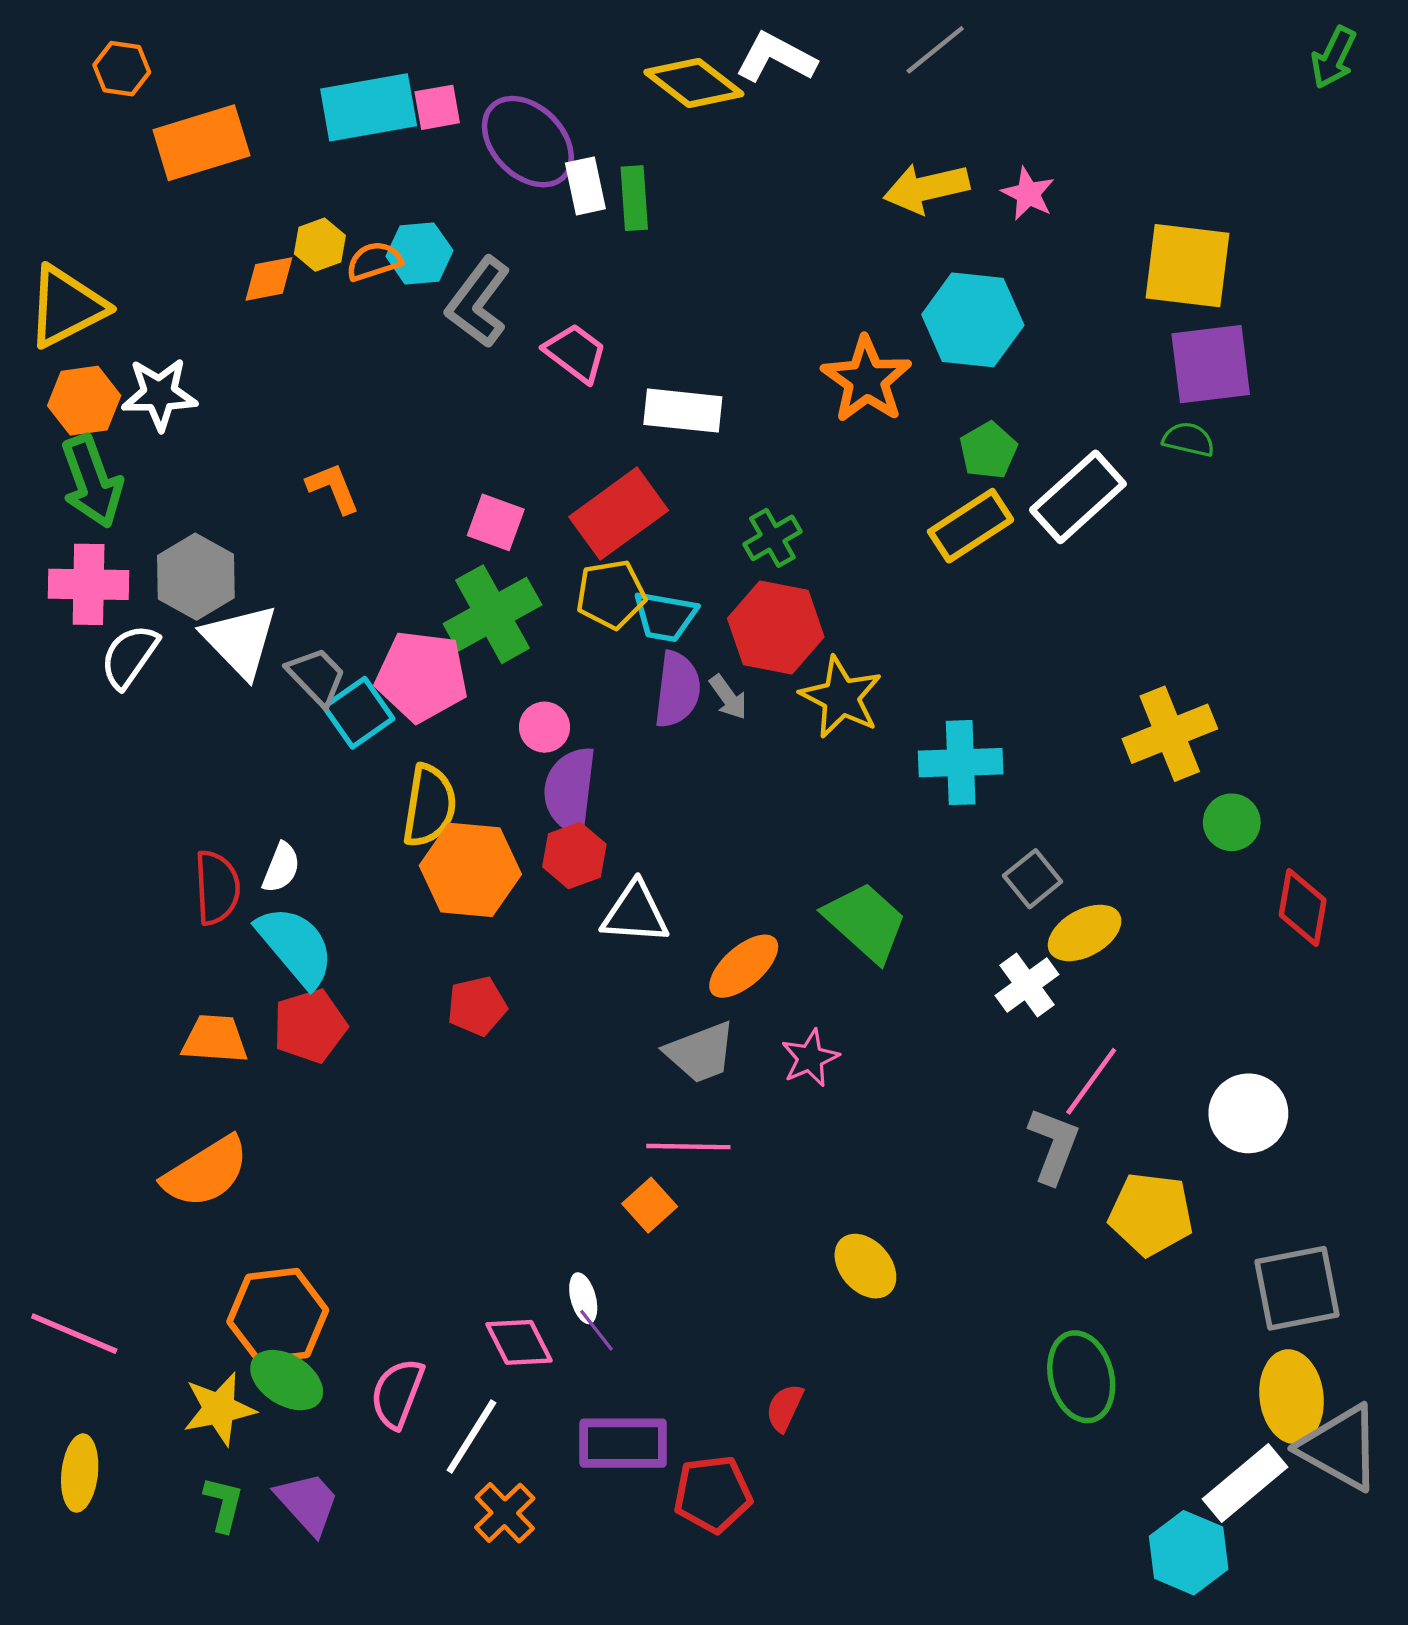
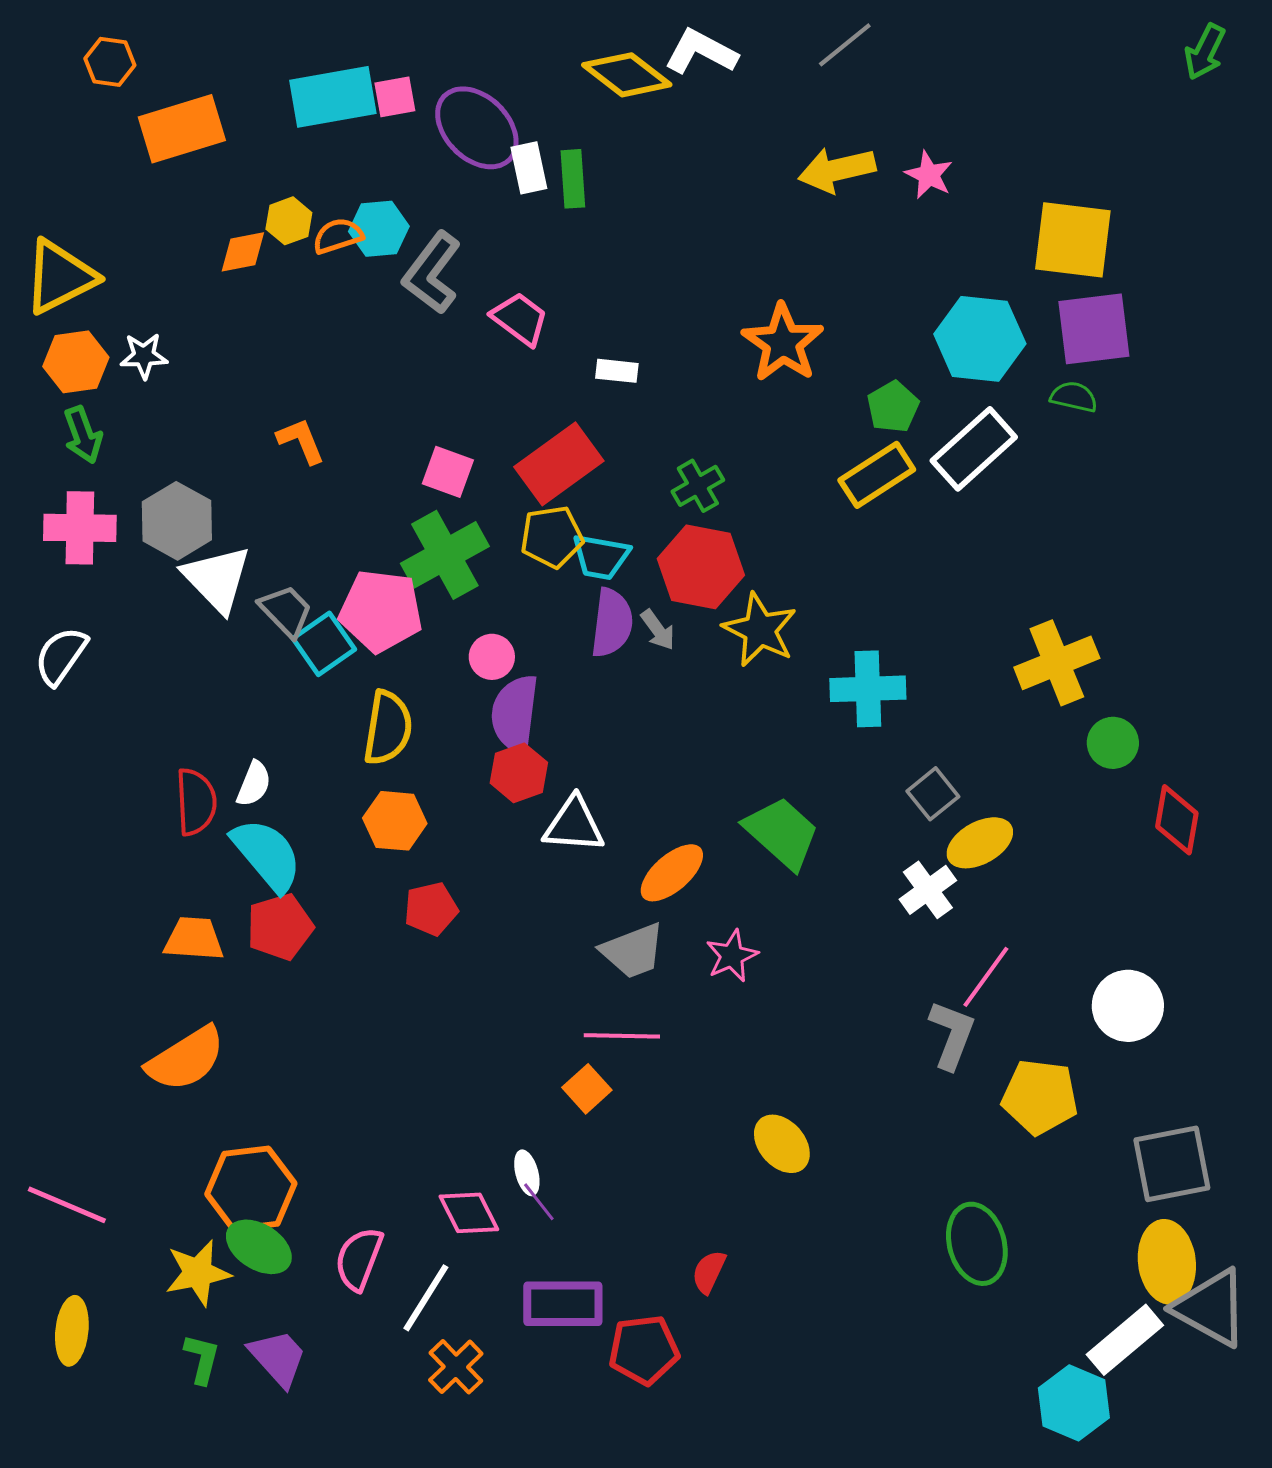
cyan hexagon: (973, 320) -> (980, 339), moved
white star: (159, 394) -> (144, 356), size x0.7
white rectangle: (683, 411) -> (617, 371), size x0.6
green arrow: (92, 481) -> (83, 435), size x0.7
white semicircle: (129, 656) -> (61, 656), moved
orange hexagon: (470, 870) -> (395, 821), moved, size x0.7

